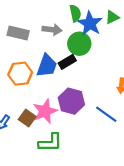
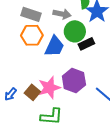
green circle: (79, 44) -> (75, 31), moved
black rectangle: (67, 62) -> (86, 44), moved
orange hexagon: (20, 74) -> (32, 35), moved

